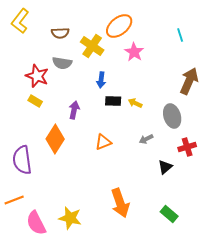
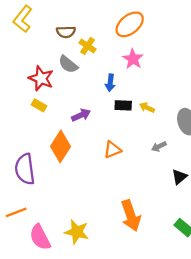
yellow cross: (92, 46) -> (88, 46), moved, size x0.7
pink star: (134, 52) -> (133, 59), moved
gray semicircle: (62, 63) -> (68, 64), turned 30
purple arrow: (74, 110) -> (81, 115), turned 54

